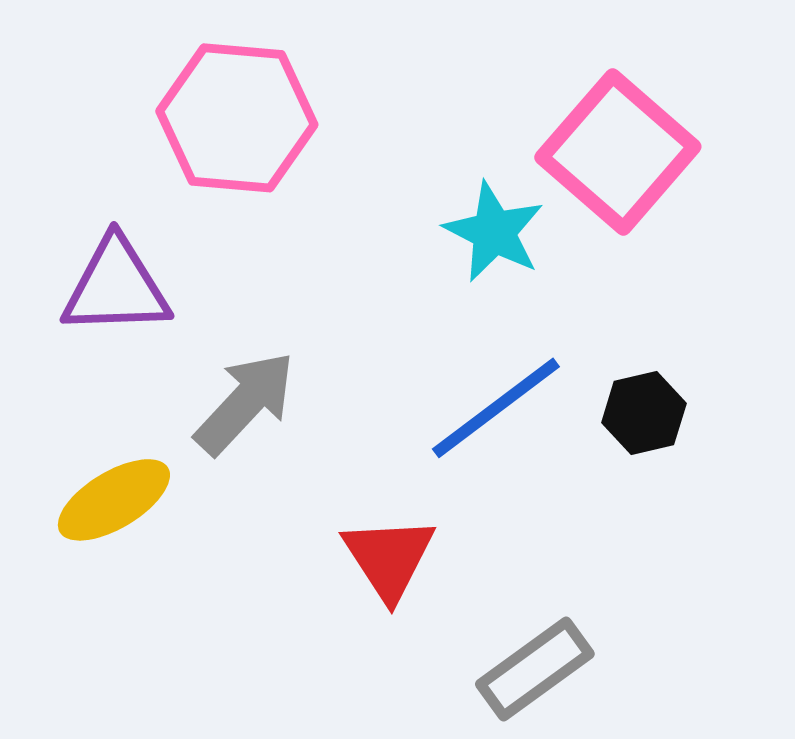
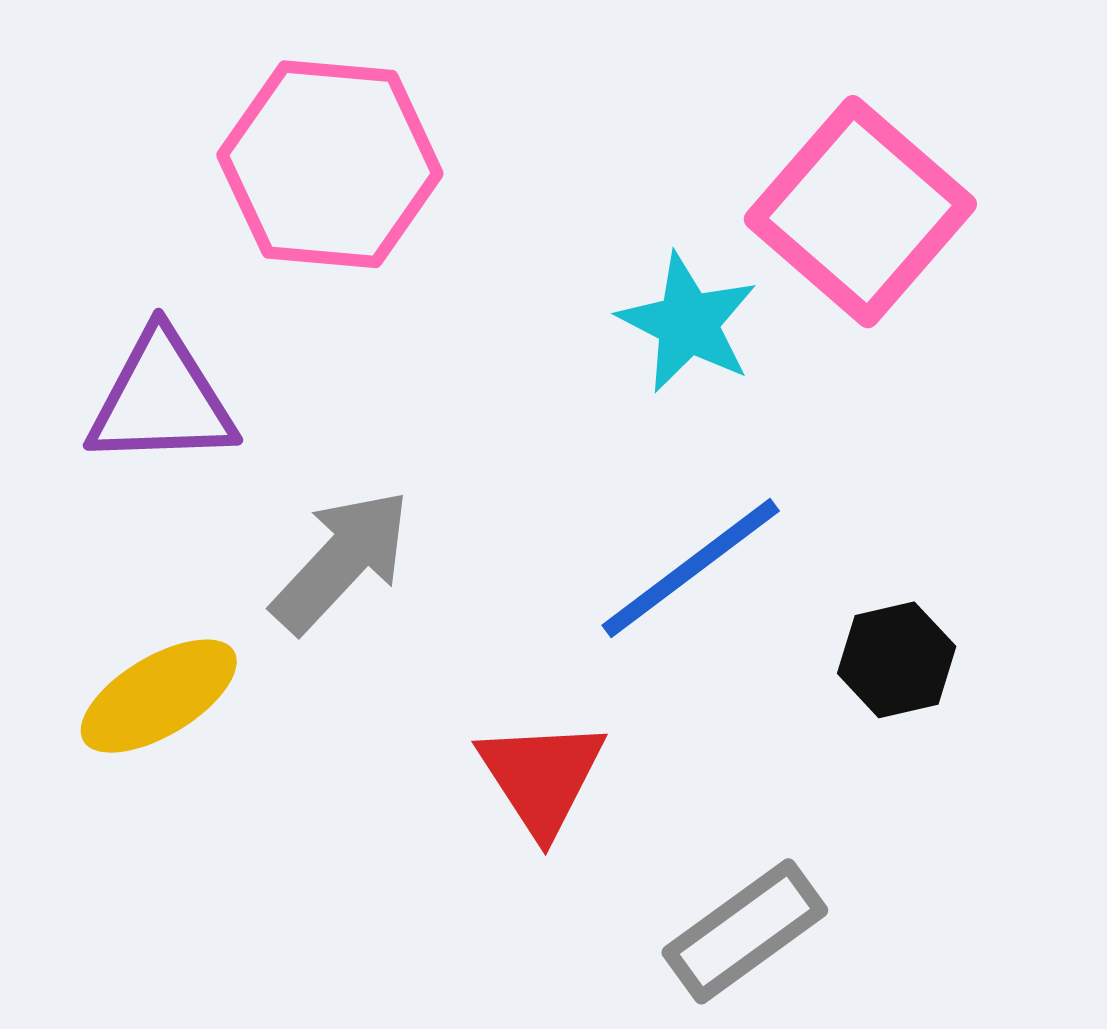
black hexagon: (644, 413) -> (897, 660), moved

